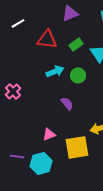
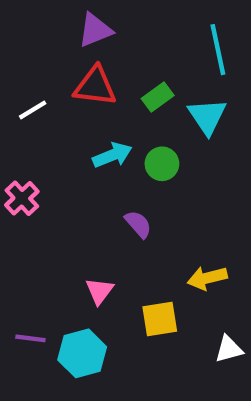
purple triangle: (70, 13) -> (95, 30), moved
white line: (18, 23) -> (33, 110), moved
pink triangle: (49, 134) -> (99, 291), turned -32
yellow square: (77, 147) -> (160, 319), size x0.7

